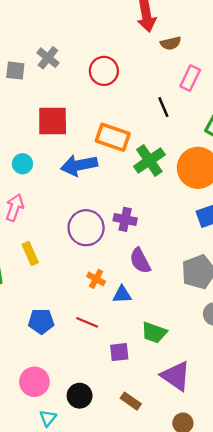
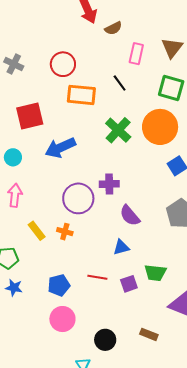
orange rectangle: (113, 137) -> (81, 95), moved
orange cross: (96, 279) -> (65, 232), moved
purple square: (119, 352) -> (129, 284), moved
pink circle: (34, 382) -> (62, 319), moved

